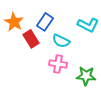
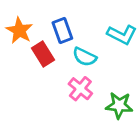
blue rectangle: (45, 22) -> (62, 30), turned -54
pink cross: (58, 64) -> (80, 89), turned 30

